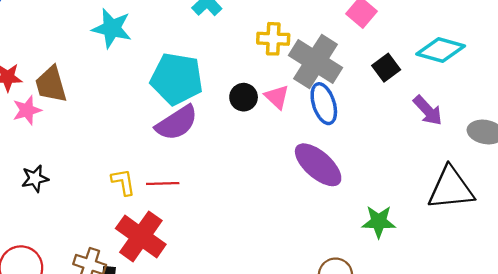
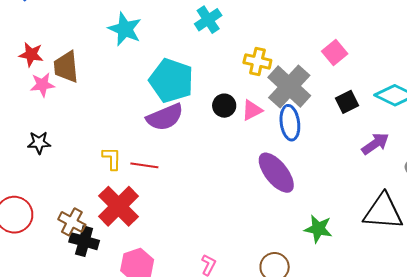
pink triangle: (277, 97) -> (252, 110), turned 40
purple arrow: (428, 111) -> (375, 144), turned -92

